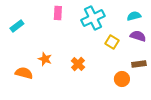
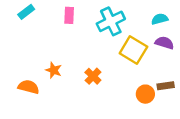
cyan rectangle: (17, 26) -> (26, 12), moved
yellow square: (112, 42) -> (133, 50), size x1.6
brown rectangle: (139, 64) -> (166, 86), moved

